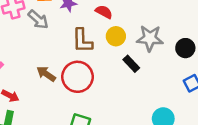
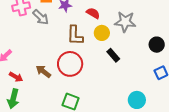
gray star: (150, 38) -> (125, 22), moved
brown arrow: (46, 74) -> (43, 71), moved

